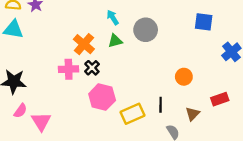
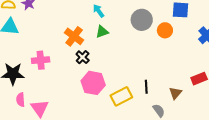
gray circle: (146, 30) -> (142, 20), moved
pink cross: (69, 69) -> (41, 60), moved
orange circle: (184, 77) -> (165, 30), moved
pink semicircle: (20, 111) -> (20, 100), turned 144

